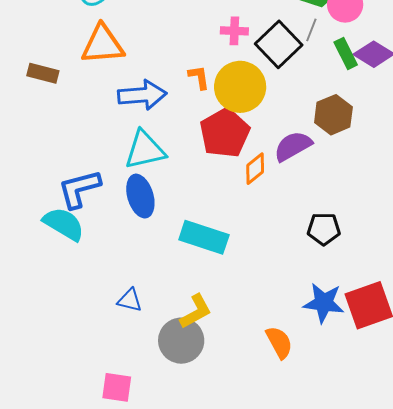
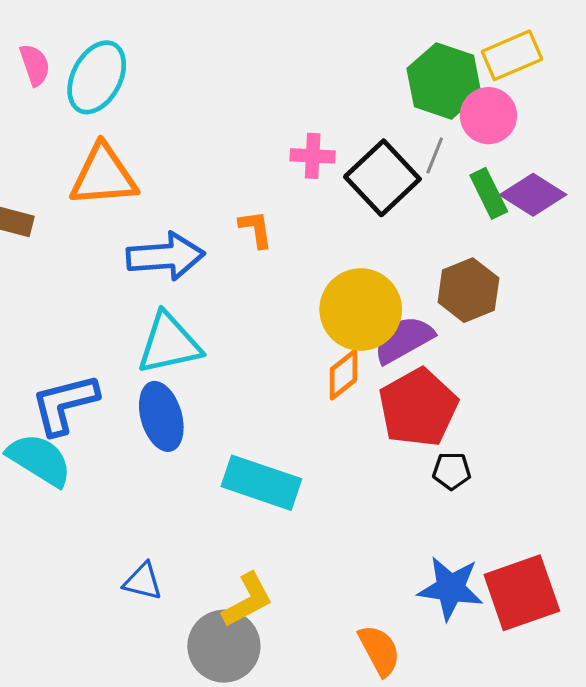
yellow circle: (240, 87) -> (361, 310), moved
red pentagon: (225, 133) -> (418, 408), moved
black pentagon: (324, 229) -> (452, 471), size x0.7

